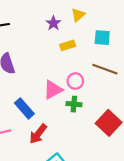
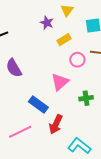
pink circle: (75, 81) -> (77, 60), moved
green cross: (74, 104) -> (86, 98), moved

